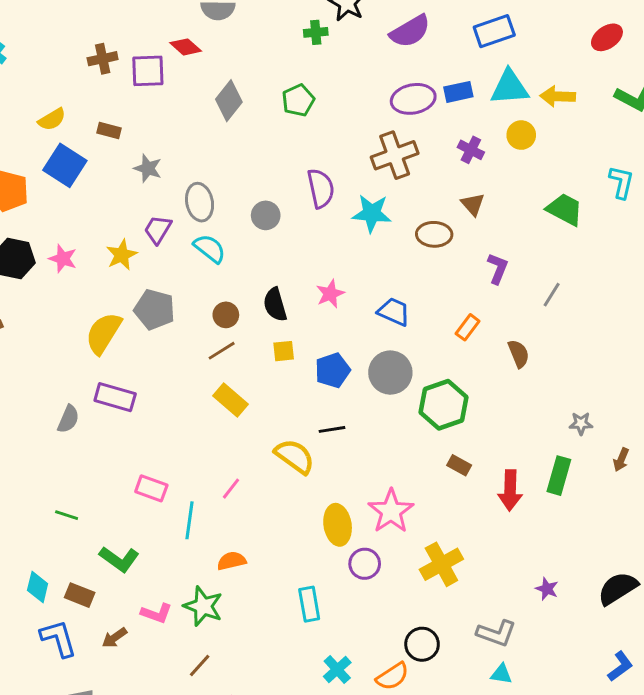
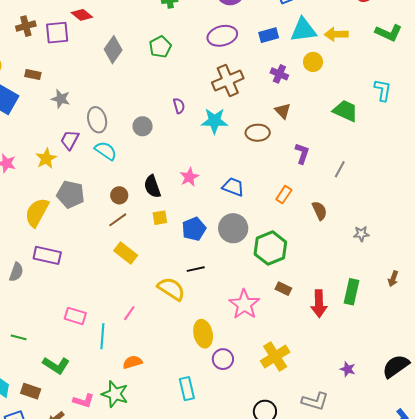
purple ellipse: (413, 99) -> (222, 36), moved
purple semicircle: (321, 188) -> (179, 106), size x0.6
gray star: (581, 423) -> (361, 234), moved
pink star: (391, 511) -> (244, 304), moved

